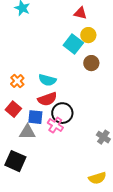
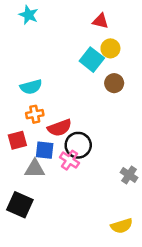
cyan semicircle: (47, 80) -> (31, 87), moved, turned -30
orange cross: (17, 81) -> (35, 114), moved, turned 32
red square: (13, 109) -> (17, 140), turned 35

